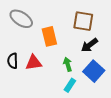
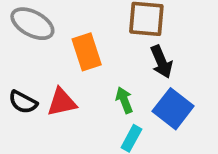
black arrow: (89, 45) -> (161, 62), turned -72
black semicircle: (13, 61) -> (23, 102), turned -56

